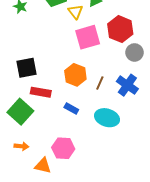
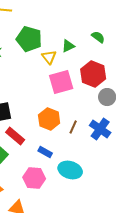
red rectangle: (41, 92) -> (15, 136), turned 30
cyan ellipse: (107, 118) -> (70, 170), moved
pink hexagon: (63, 148) -> (34, 178), moved

